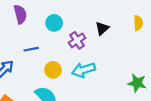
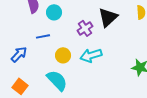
cyan circle: (54, 23) -> (54, 12), moved
black triangle: (102, 28) -> (108, 17), size x1.5

